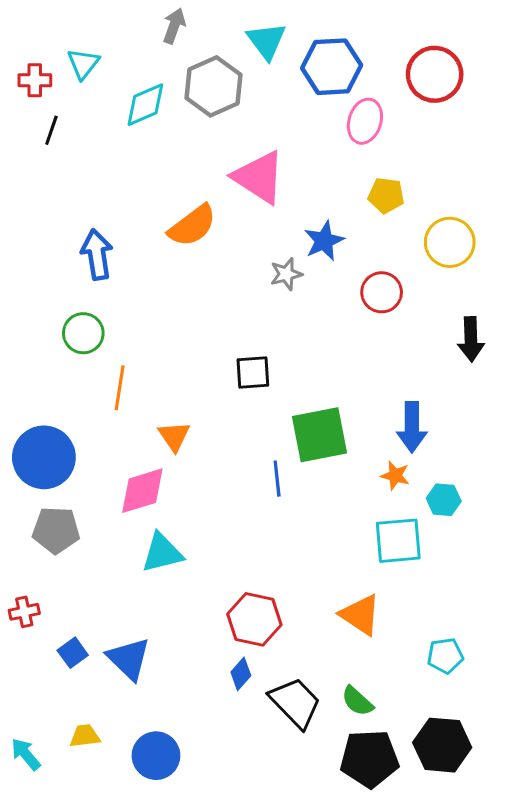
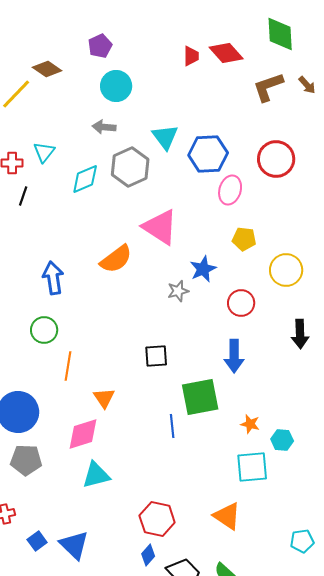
gray arrow: (174, 26) -> (104, 127), turned -105
blue arrow: (412, 427) -> (234, 356), moved
cyan pentagon: (445, 656) -> (302, 541), moved

